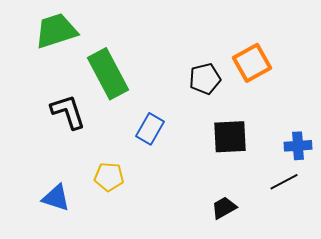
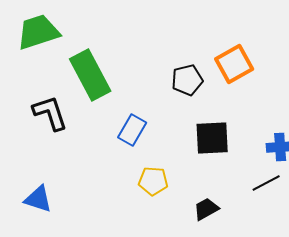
yellow pentagon: (109, 177) -> (153, 181), moved

